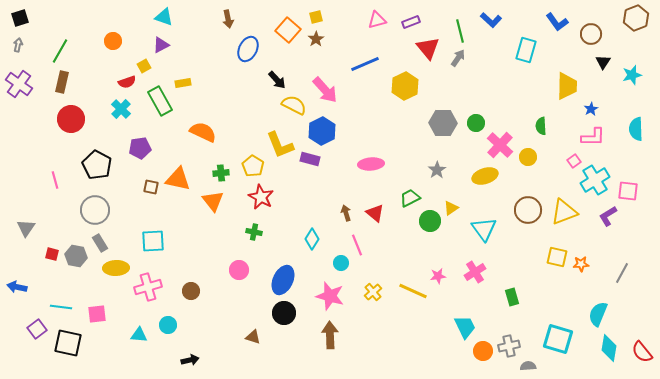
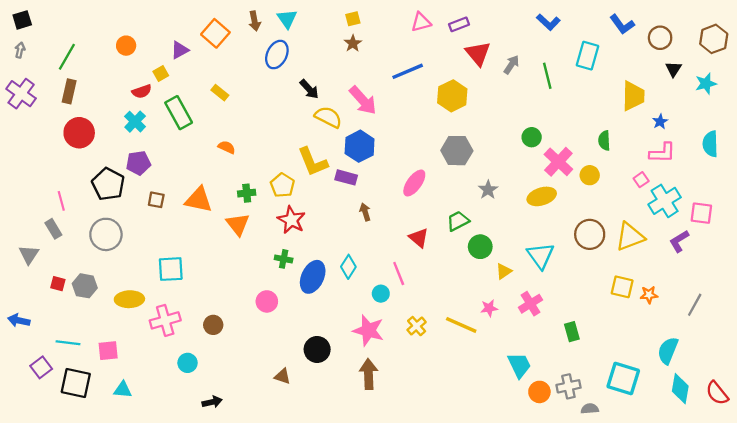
cyan triangle: (164, 17) -> (287, 19), moved, turned 36
brown hexagon: (636, 18) -> (714, 39), moved
orange square: (288, 30) -> (215, 33), moved
green line: (460, 31) -> (547, 76), moved
yellow rectangle: (183, 83) -> (220, 93), moved, turned 49
gray hexagon: (443, 123) -> (457, 151), moved
orange semicircle: (203, 132) -> (227, 147), size x0.6
purple pentagon: (140, 148) -> (138, 163), moved
pink ellipse: (371, 164) -> (414, 183), turned -50
brown square: (151, 187) -> (156, 200), moved
yellow triangle: (451, 208) -> (504, 271), moved
brown arrow: (346, 213) -> (365, 212), moved
gray rectangle: (100, 243) -> (53, 229), moved
blue ellipse: (283, 280) -> (313, 277), moved
cyan triangle: (139, 335) -> (123, 390), moved

